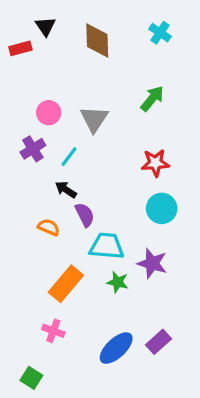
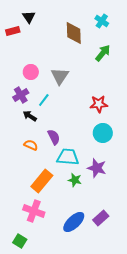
brown diamond: (97, 41) -> (74, 33), moved
green arrow: (152, 99) -> (103, 53), moved
black arrow: (66, 190) -> (30, 116), moved
pink cross: (53, 331) -> (34, 211), size x1.5

